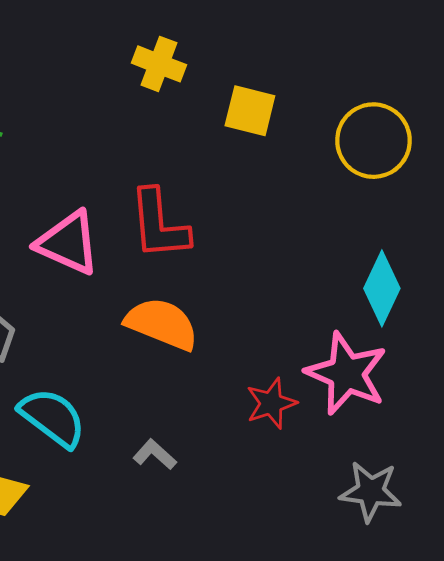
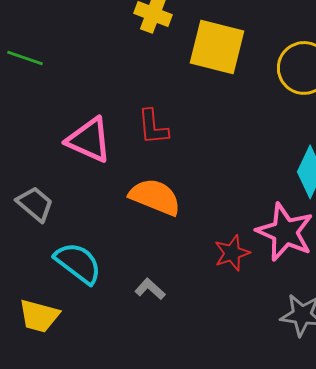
yellow square: (250, 111) -> (217, 47), size x1.5
red L-shape: (159, 224) -> (153, 127), size x0.7

